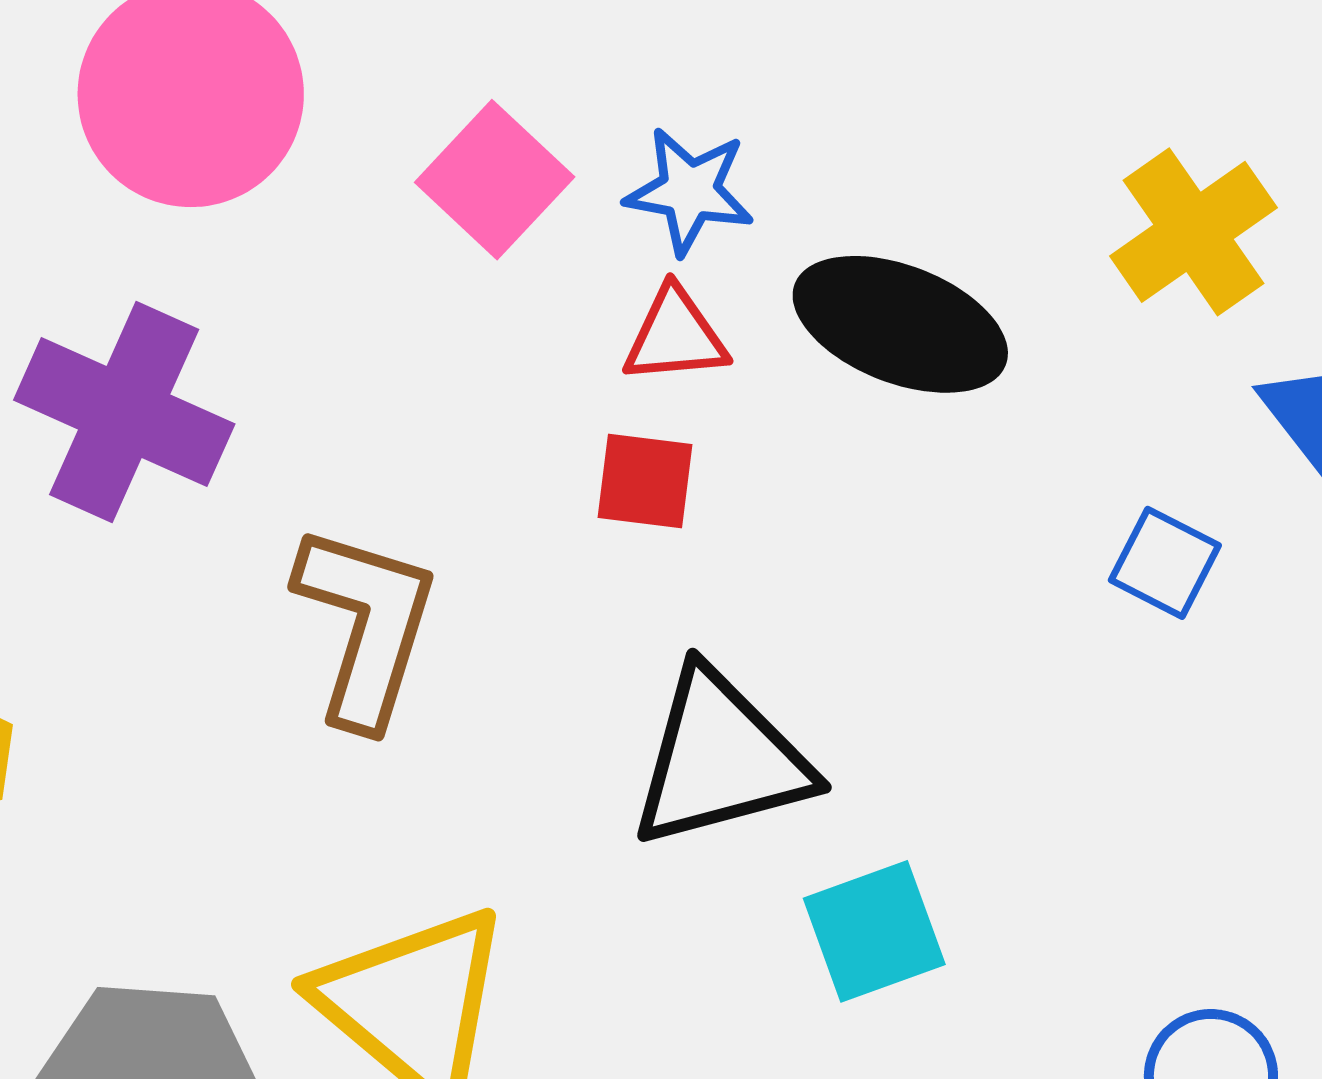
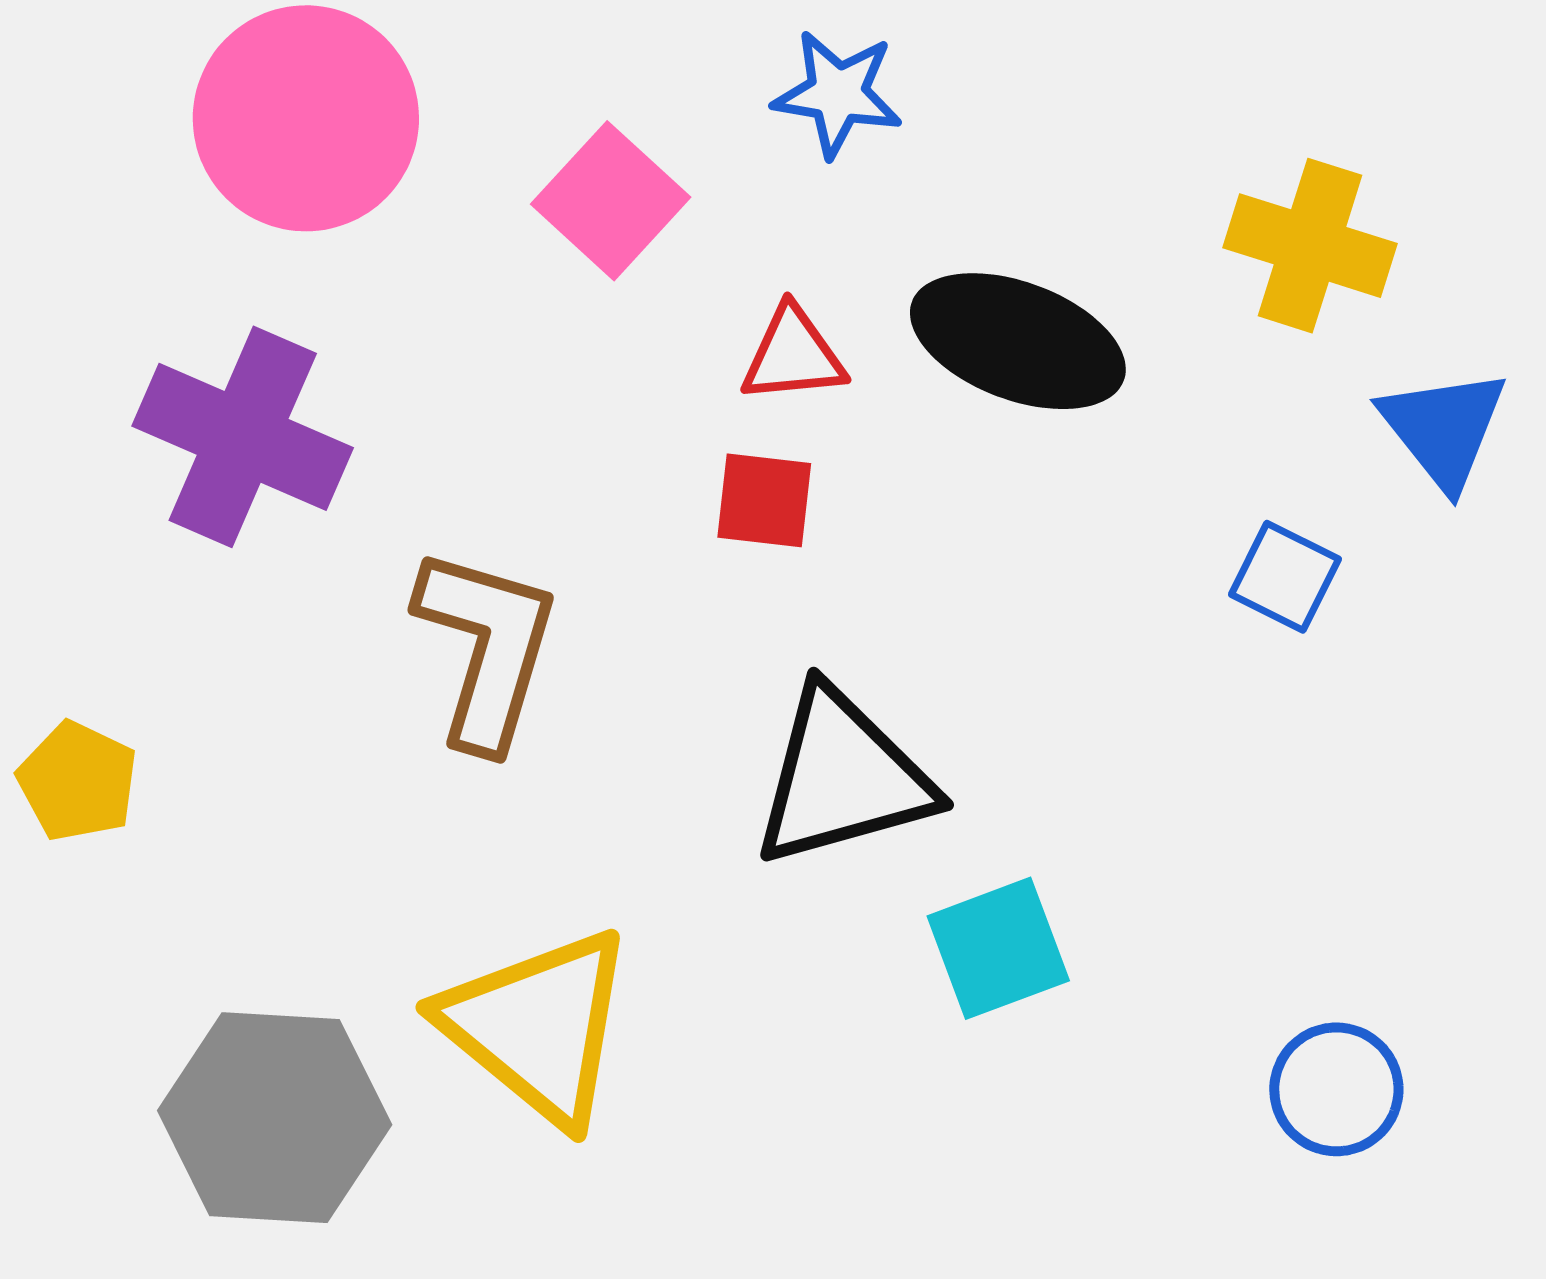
blue star: (690, 191) -> (838, 94), moved
yellow cross: (1193, 232) -> (1310, 246), turned -37

